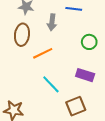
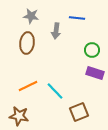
orange line: (43, 53) -> (28, 86), moved
purple rectangle: (85, 75) -> (95, 73), moved

